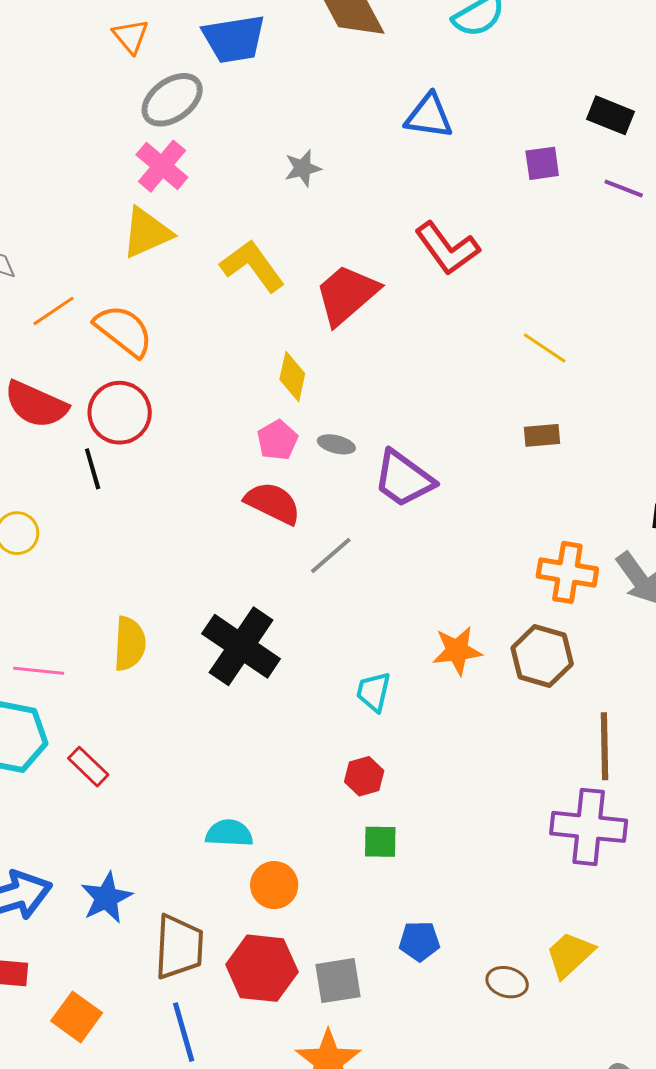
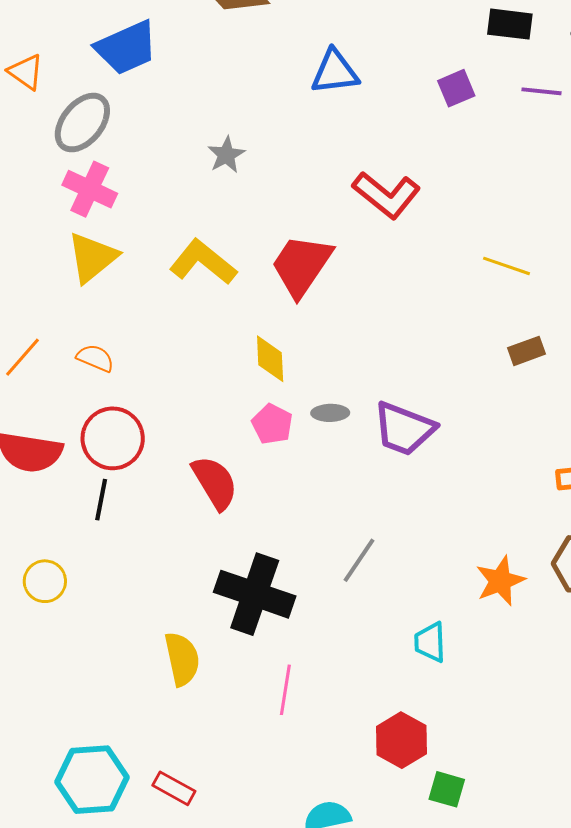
orange semicircle: (124, 331) -> (95, 358), size x0.6
black line: (93, 469) -> (101, 500), turned 42
red semicircle: (273, 503) -> (215, 483), moved, turned 48
gray line: (331, 556) -> (359, 560), moved
black cross: (241, 646) -> (255, 594), moved
pink line: (39, 671) -> (285, 690), moved, turned -72
red hexagon: (364, 776) -> (401, 740), moved, size x1.4
green square: (380, 842) -> (447, 789), moved, turned 30

